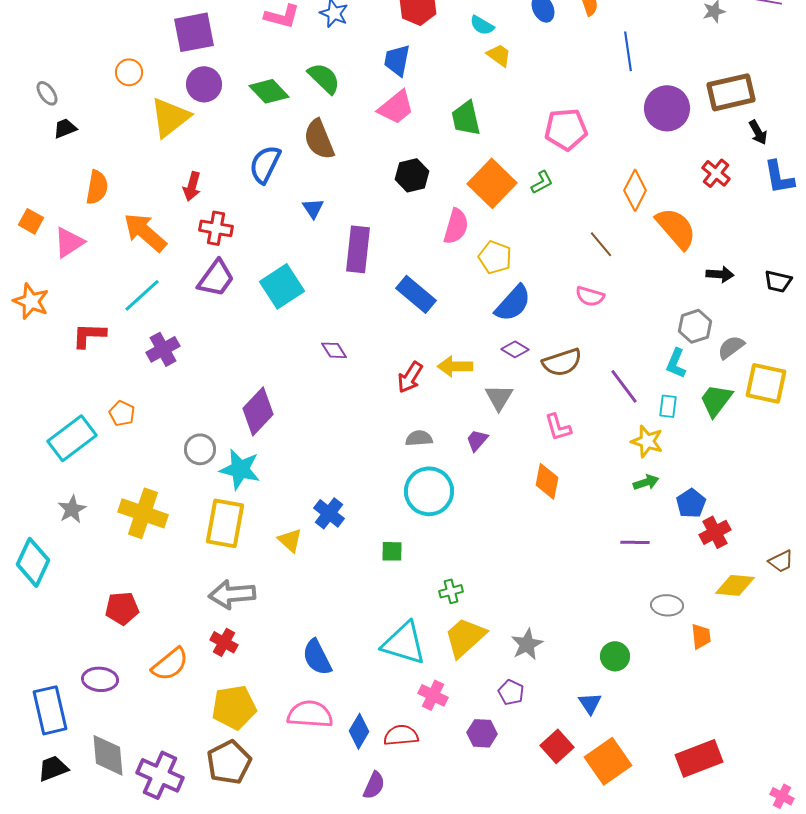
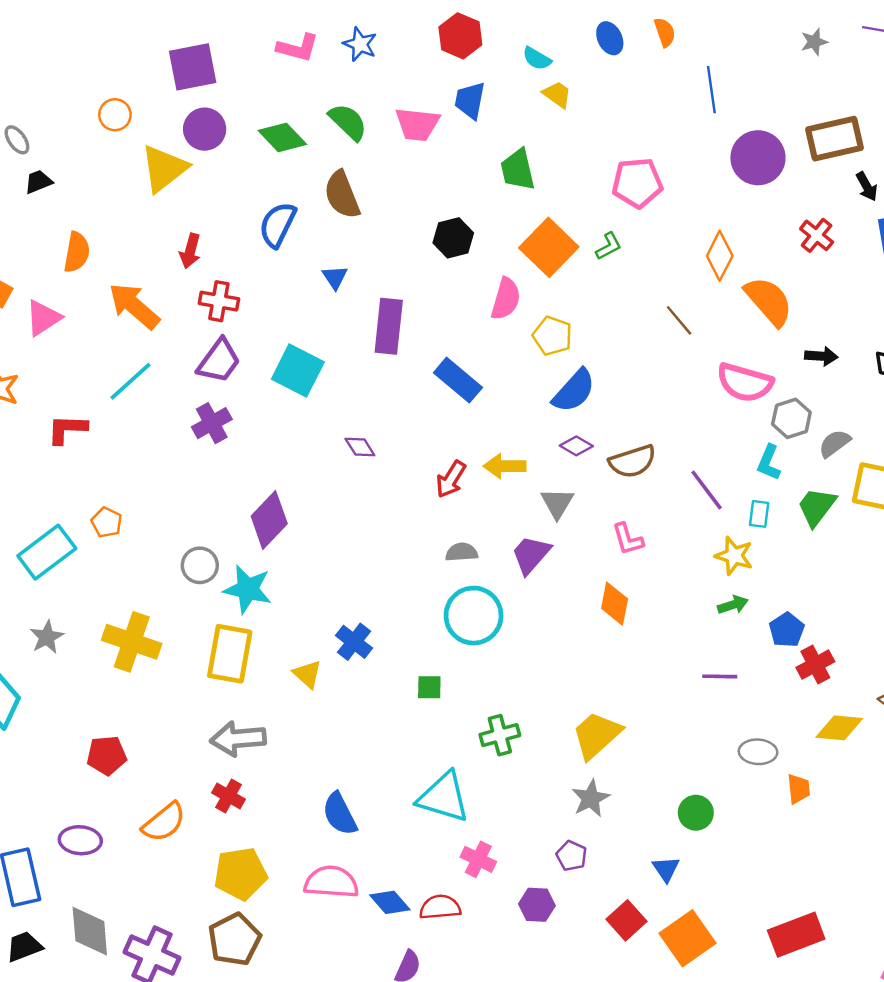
blue trapezoid: (397, 60) -> (470, 100), moved
pink trapezoid: (396, 107) -> (417, 124), moved, turned 45
cyan square: (282, 286) -> (298, 371), turned -30
pink semicircle: (590, 296) -> (745, 382), moved, size x1.6
purple cross: (163, 349) -> (212, 423), moved
purple trapezoid: (477, 440) -> (531, 555), size x1.5
green cross: (451, 591) -> (500, 735), size x1.4
yellow trapezoid: (465, 637) -> (597, 735), moved
blue diamond: (359, 731) -> (390, 902), turned -72

